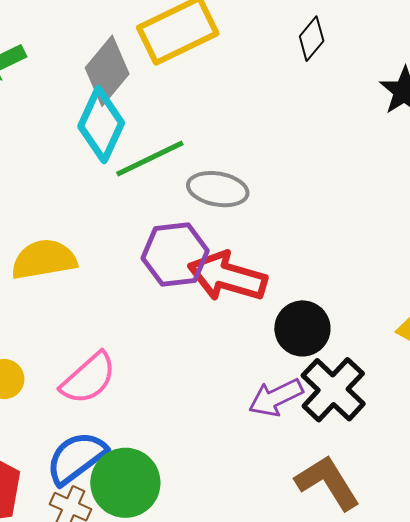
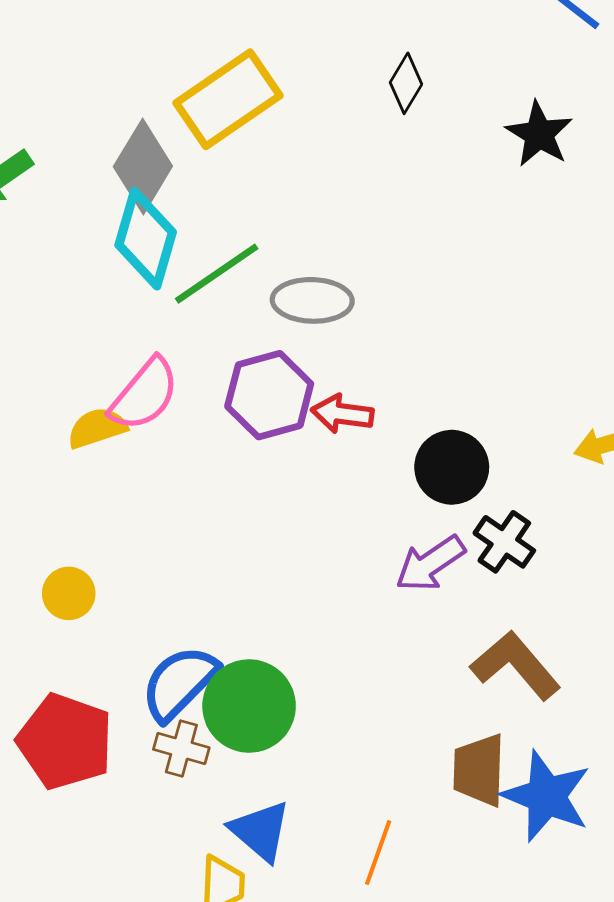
yellow semicircle: (44, 259) -> (97, 428), size x0.7
red arrow: (227, 277) -> (342, 414), size x0.6
pink semicircle: (88, 378) -> (144, 394), moved
black cross: (333, 390) -> (504, 542), size x0.7

